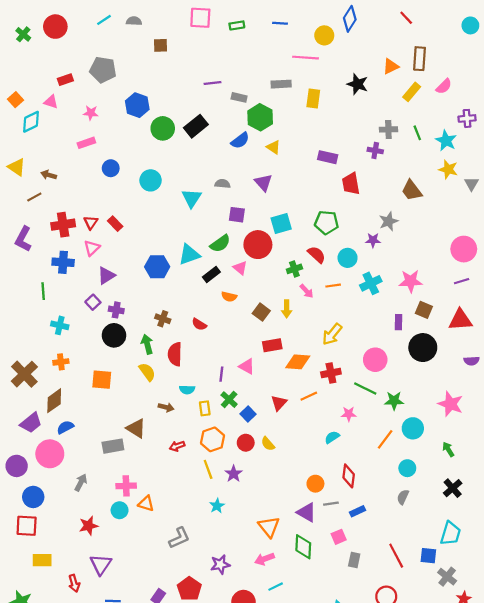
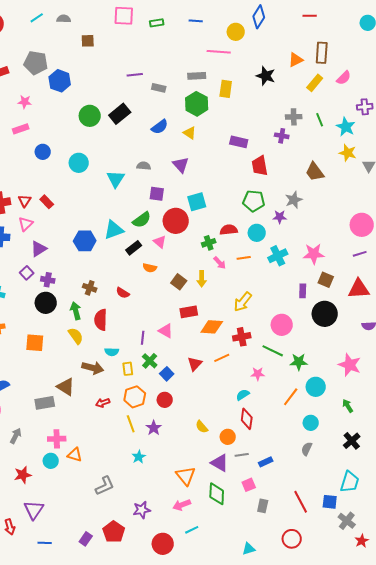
red line: (406, 18) -> (310, 16), turned -48
blue hexagon: (137, 105) -> (60, 81), moved
green hexagon: (260, 117) -> (197, 104), moved
green pentagon: (327, 222) -> (254, 201), moved
red semicircle: (317, 255) -> (229, 230), turned -48
brown arrow: (166, 407) -> (93, 368), size x1.5
yellow semicircle: (268, 444) -> (202, 427), moved
red diamond: (349, 476) -> (247, 419), moved

